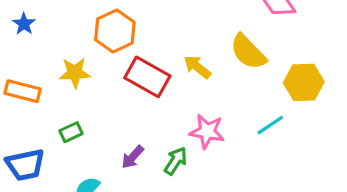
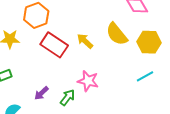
yellow hexagon: (304, 82) -> (149, 42), moved
cyan line: (270, 125) -> (145, 76), moved

